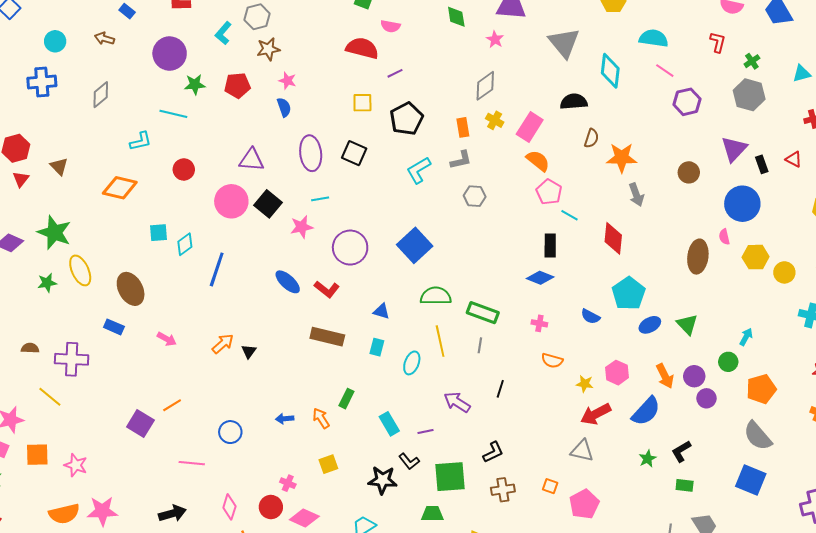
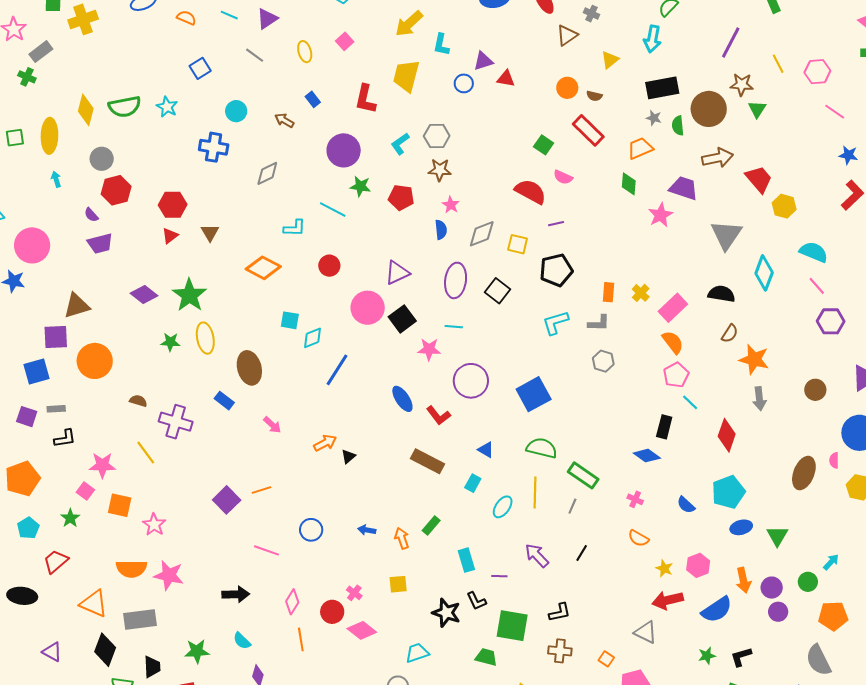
pink star: (495, 39) -> (660, 215), size x1.4
gray diamond: (485, 86) -> (482, 234), moved
purple triangle: (252, 160) -> (397, 273), turned -44

